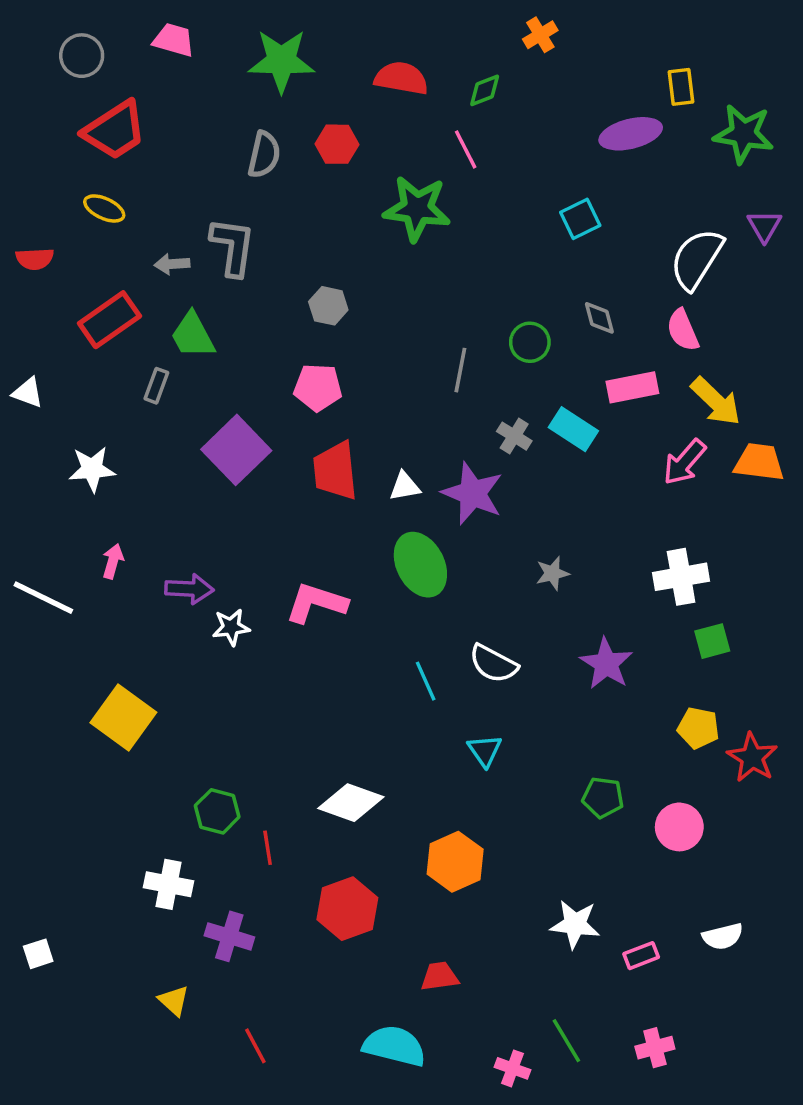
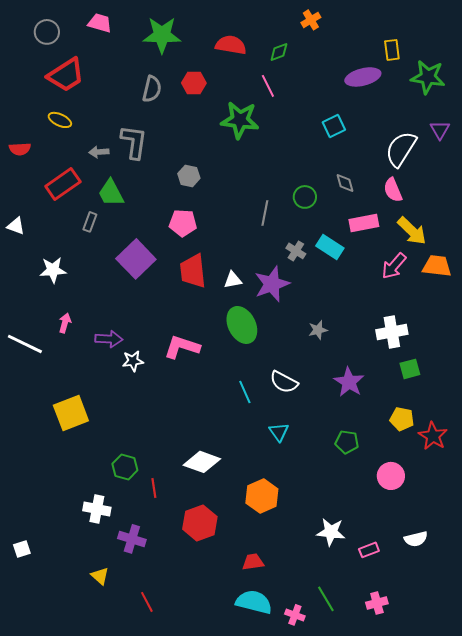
purple star: (473, 493) -> (272, 284), turned 30
yellow square: (123, 718) -> (71, 413), turned 33
green pentagon: (603, 797) -> (347, 442), moved
cyan semicircle: (394, 1046) -> (254, 602), moved

